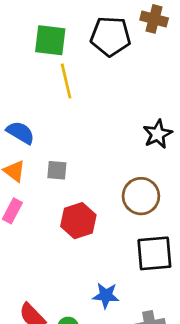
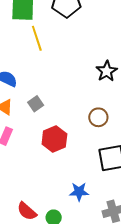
gray square: (57, 170) -> (36, 104), turned -35
brown circle: (141, 196) -> (98, 117), size x0.7

